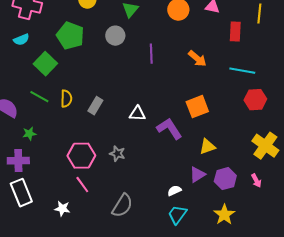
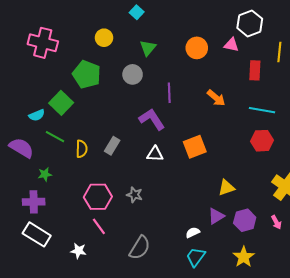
cyan semicircle: (21, 40) -> (37, 115), moved
yellow semicircle: (66, 99) -> (82, 149), moved
red hexagon: (255, 100) -> (262, 141), moved
orange square: (197, 107) -> (195, 147), moved
purple L-shape: (169, 129) -> (152, 119), moved
white rectangle: (21, 193) -> (37, 234), turned -36

